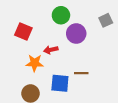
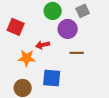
gray square: (106, 20) -> (83, 11), moved
brown line: (81, 73) -> (77, 53), moved

